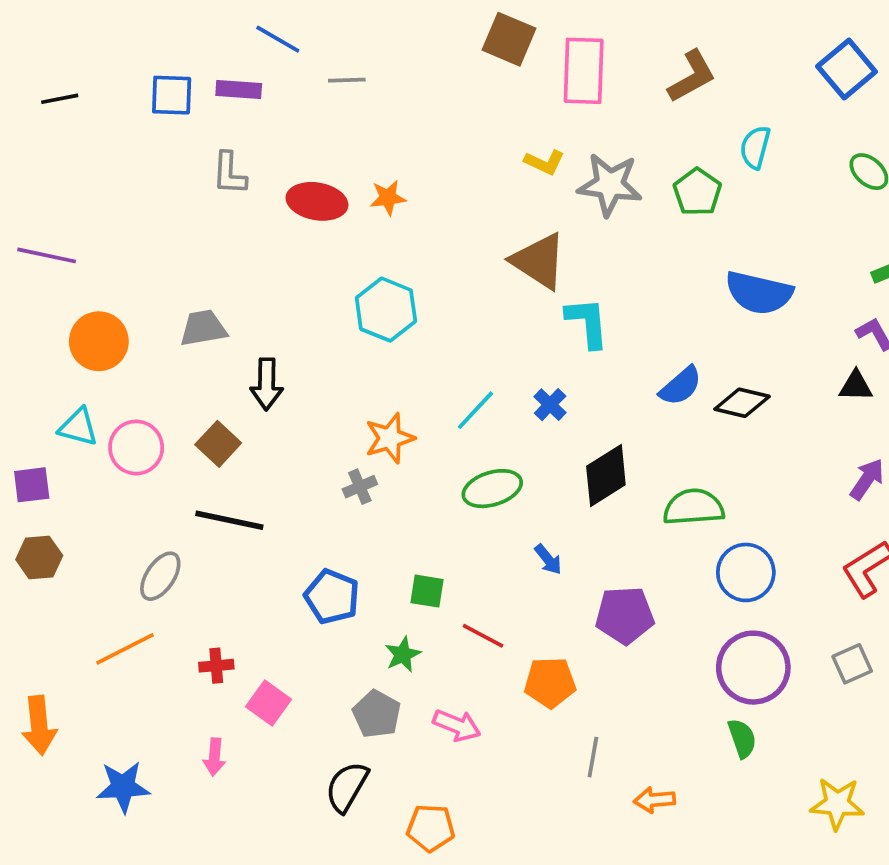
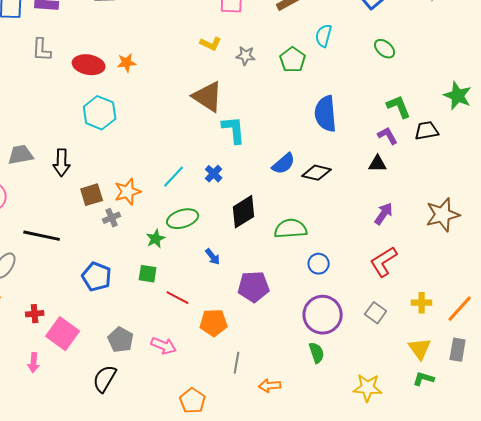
gray star: (610, 185) -> (246, 56), size x0.6
blue semicircle: (759, 293) -> (326, 114), turned 72
cyan hexagon: (386, 310) -> (100, 113), moved
gray trapezoid: (203, 328) -> (21, 155), moved
brown square: (218, 444) -> (92, 195), moved, turned 30
blue circle: (746, 572) -> (319, 264), size x0.7
green star: (403, 654) -> (156, 239), moved
gray square: (852, 664) -> (376, 313), turned -30
pink square: (269, 703) -> (63, 334), size x1.4
orange pentagon: (431, 828) -> (193, 401), moved, turned 30

